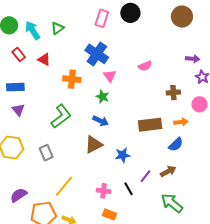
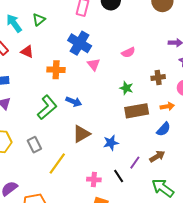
green star: (102, 97) -> (126, 88), moved
blue arrow: (101, 121) -> (74, 102), moved
yellow line: (64, 186) -> (57, 164), moved

